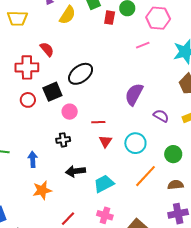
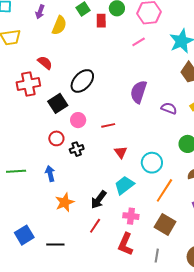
red circle: (28, 100) -> (56, 138), moved
red triangle: (105, 141) -> (121, 152), moved
cyan circle: (135, 143) -> (152, 163), moved
black arrow: (75, 171) -> (99, 200), moved, turned -36
orange line: (146, 176) -> (164, 190), moved

